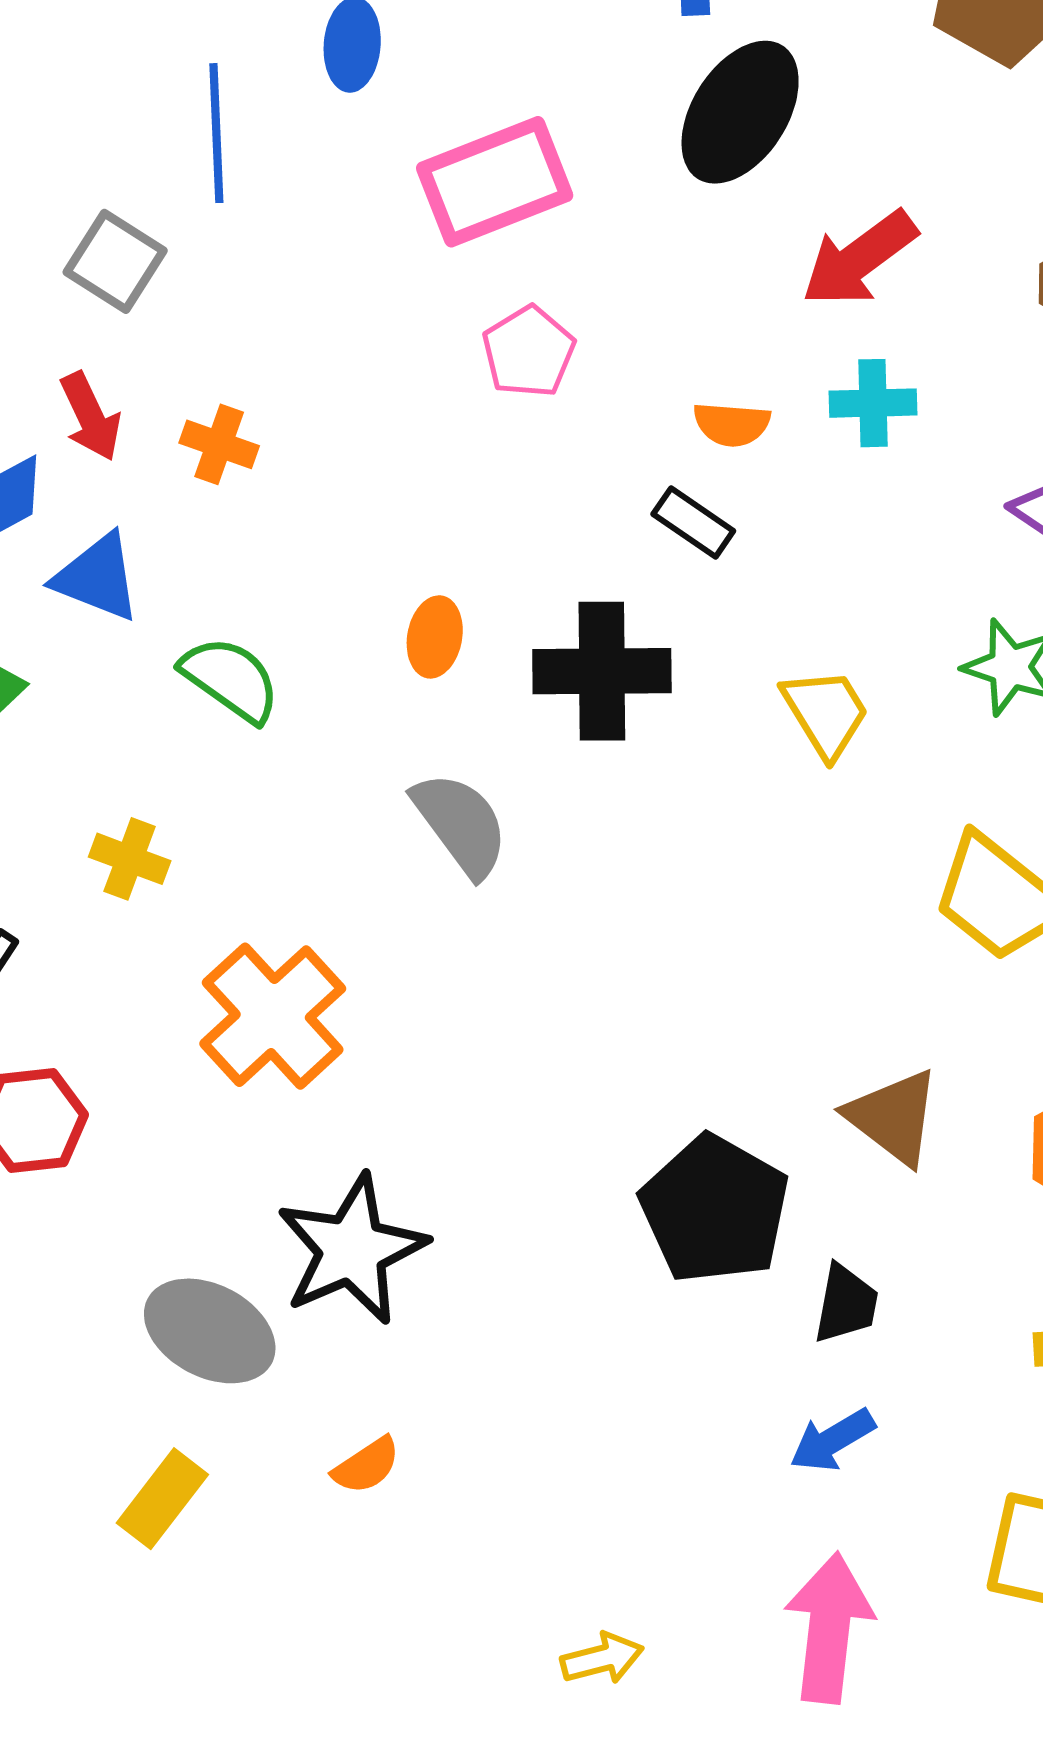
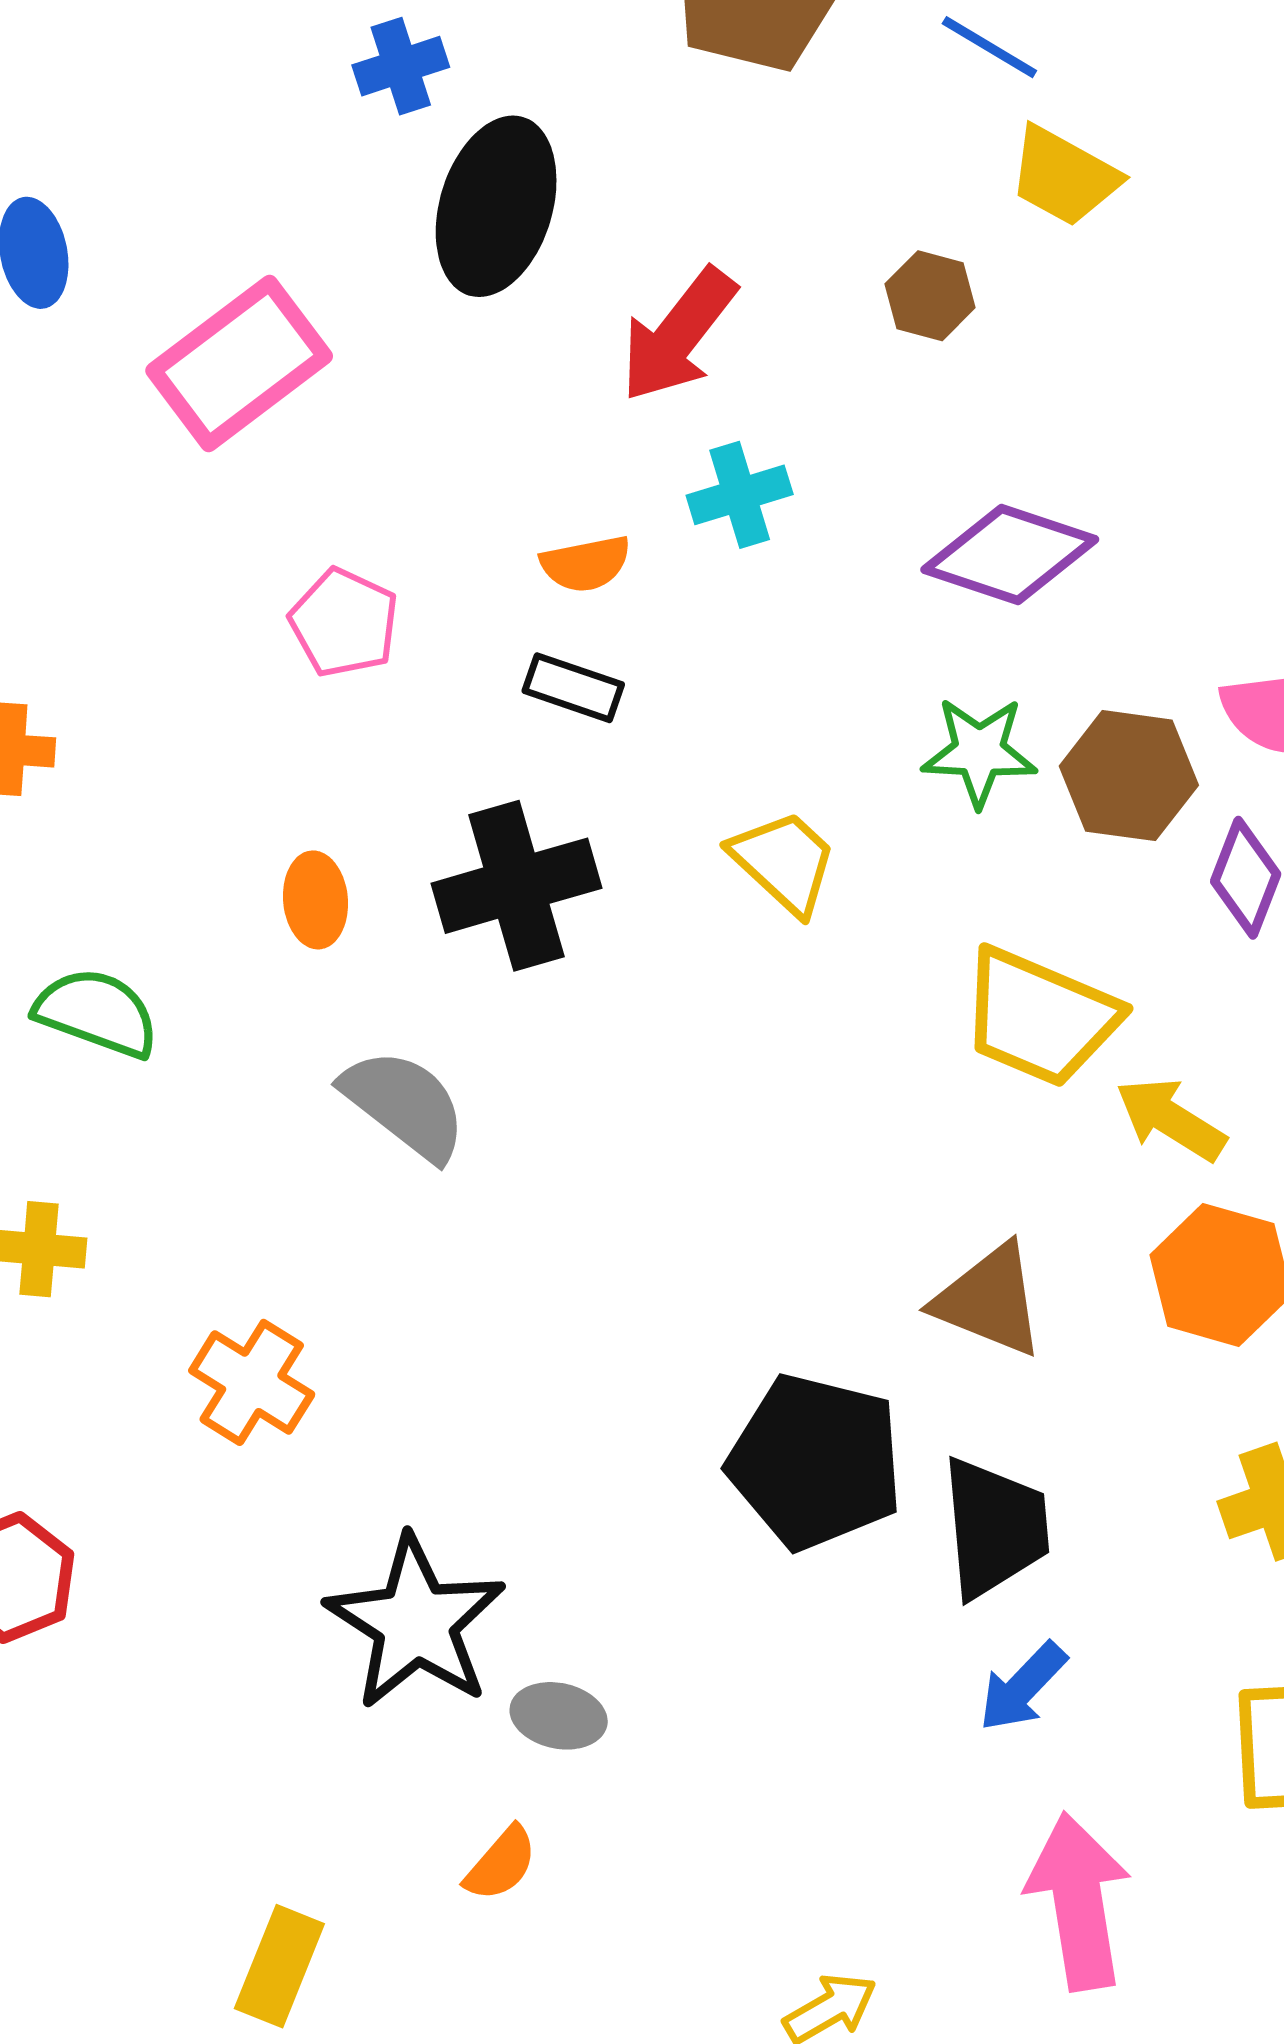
pink pentagon: (529, 352) -> (344, 623), moved
orange cross: (273, 1016) -> (252, 1382), size x0.7
black trapezoid: (846, 1304) -> (995, 1528), size x1.5
gray ellipse: (210, 1331) -> (559, 1716), moved, size x0.6

